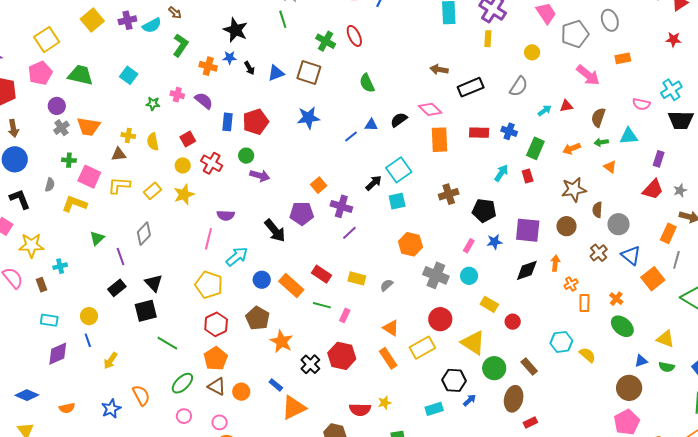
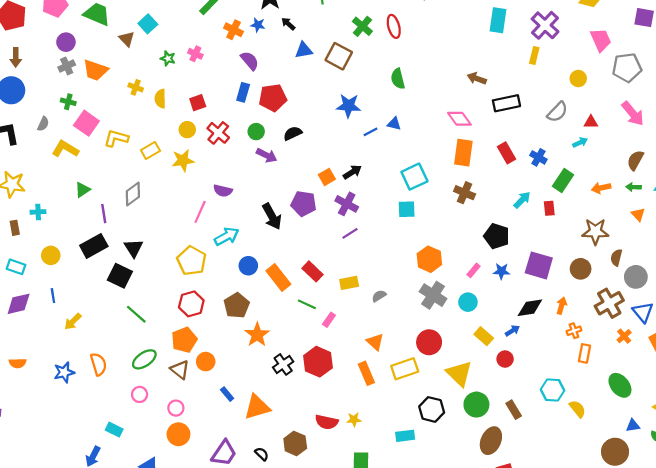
black arrow: (249, 68) -> (288, 24), moved, turned 152
purple semicircle: (204, 101) -> (250, 61), moved
red triangle: (566, 106) -> (591, 122), moved
blue star: (308, 118) -> (349, 106), moved
black semicircle: (399, 120) -> (293, 133), moved
red rectangle: (479, 133) -> (507, 153), turned 48
brown triangle: (119, 154) -> (127, 39), moved, turned 42
black arrow: (374, 183) -> (352, 172), moved
brown cross: (449, 194) -> (465, 193), moved, turned 30
orange hexagon: (410, 244) -> (429, 259), moved
brown cross: (599, 253) -> (609, 303), size x1.5
yellow rectangle: (357, 278) -> (349, 283), turned -36
black rectangle: (117, 288) -> (94, 246), size x1.4
orange cross: (616, 299) -> (624, 336), moved
black square: (146, 311) -> (120, 276), turned 30
yellow circle: (89, 316) -> (51, 255), moved
blue rectangle: (276, 385) -> (227, 394), moved
orange circle: (241, 392) -> (206, 362), moved
blue arrow: (470, 400) -> (512, 331), moved

